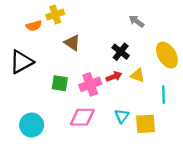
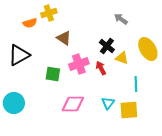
yellow triangle: (138, 75) -> (122, 58), moved
red arrow: (114, 76) -> (101, 68), turned -96
pink cross: (90, 84) -> (79, 64), moved
cyan line: (164, 95) -> (136, 84), moved
cyan circle: (32, 125) -> (14, 103), moved

